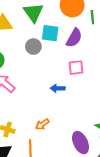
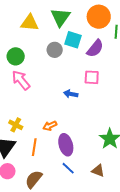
purple ellipse: (81, 143) -> (66, 145), moved

